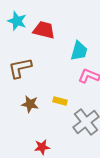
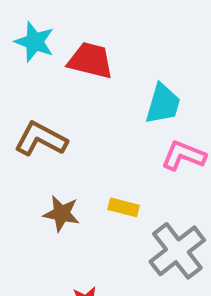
brown L-shape: (20, 68) -> (41, 139), turned 40

